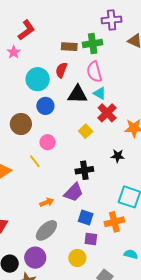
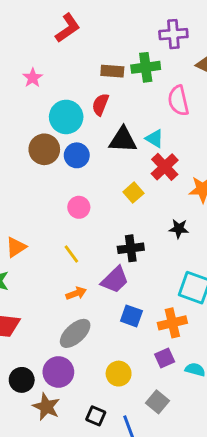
red L-shape: (26, 30) -> (68, 28), moved
pink semicircle: (94, 72) -> (178, 101), moved
brown circle: (21, 124) -> (44, 149), moved
yellow line: (35, 161) -> (71, 254), moved
purple square: (91, 239) -> (165, 358), moved, turned -32

